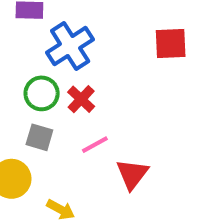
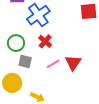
green circle: (42, 93) -> (16, 43), moved
red triangle: (132, 174) -> (73, 63), moved

